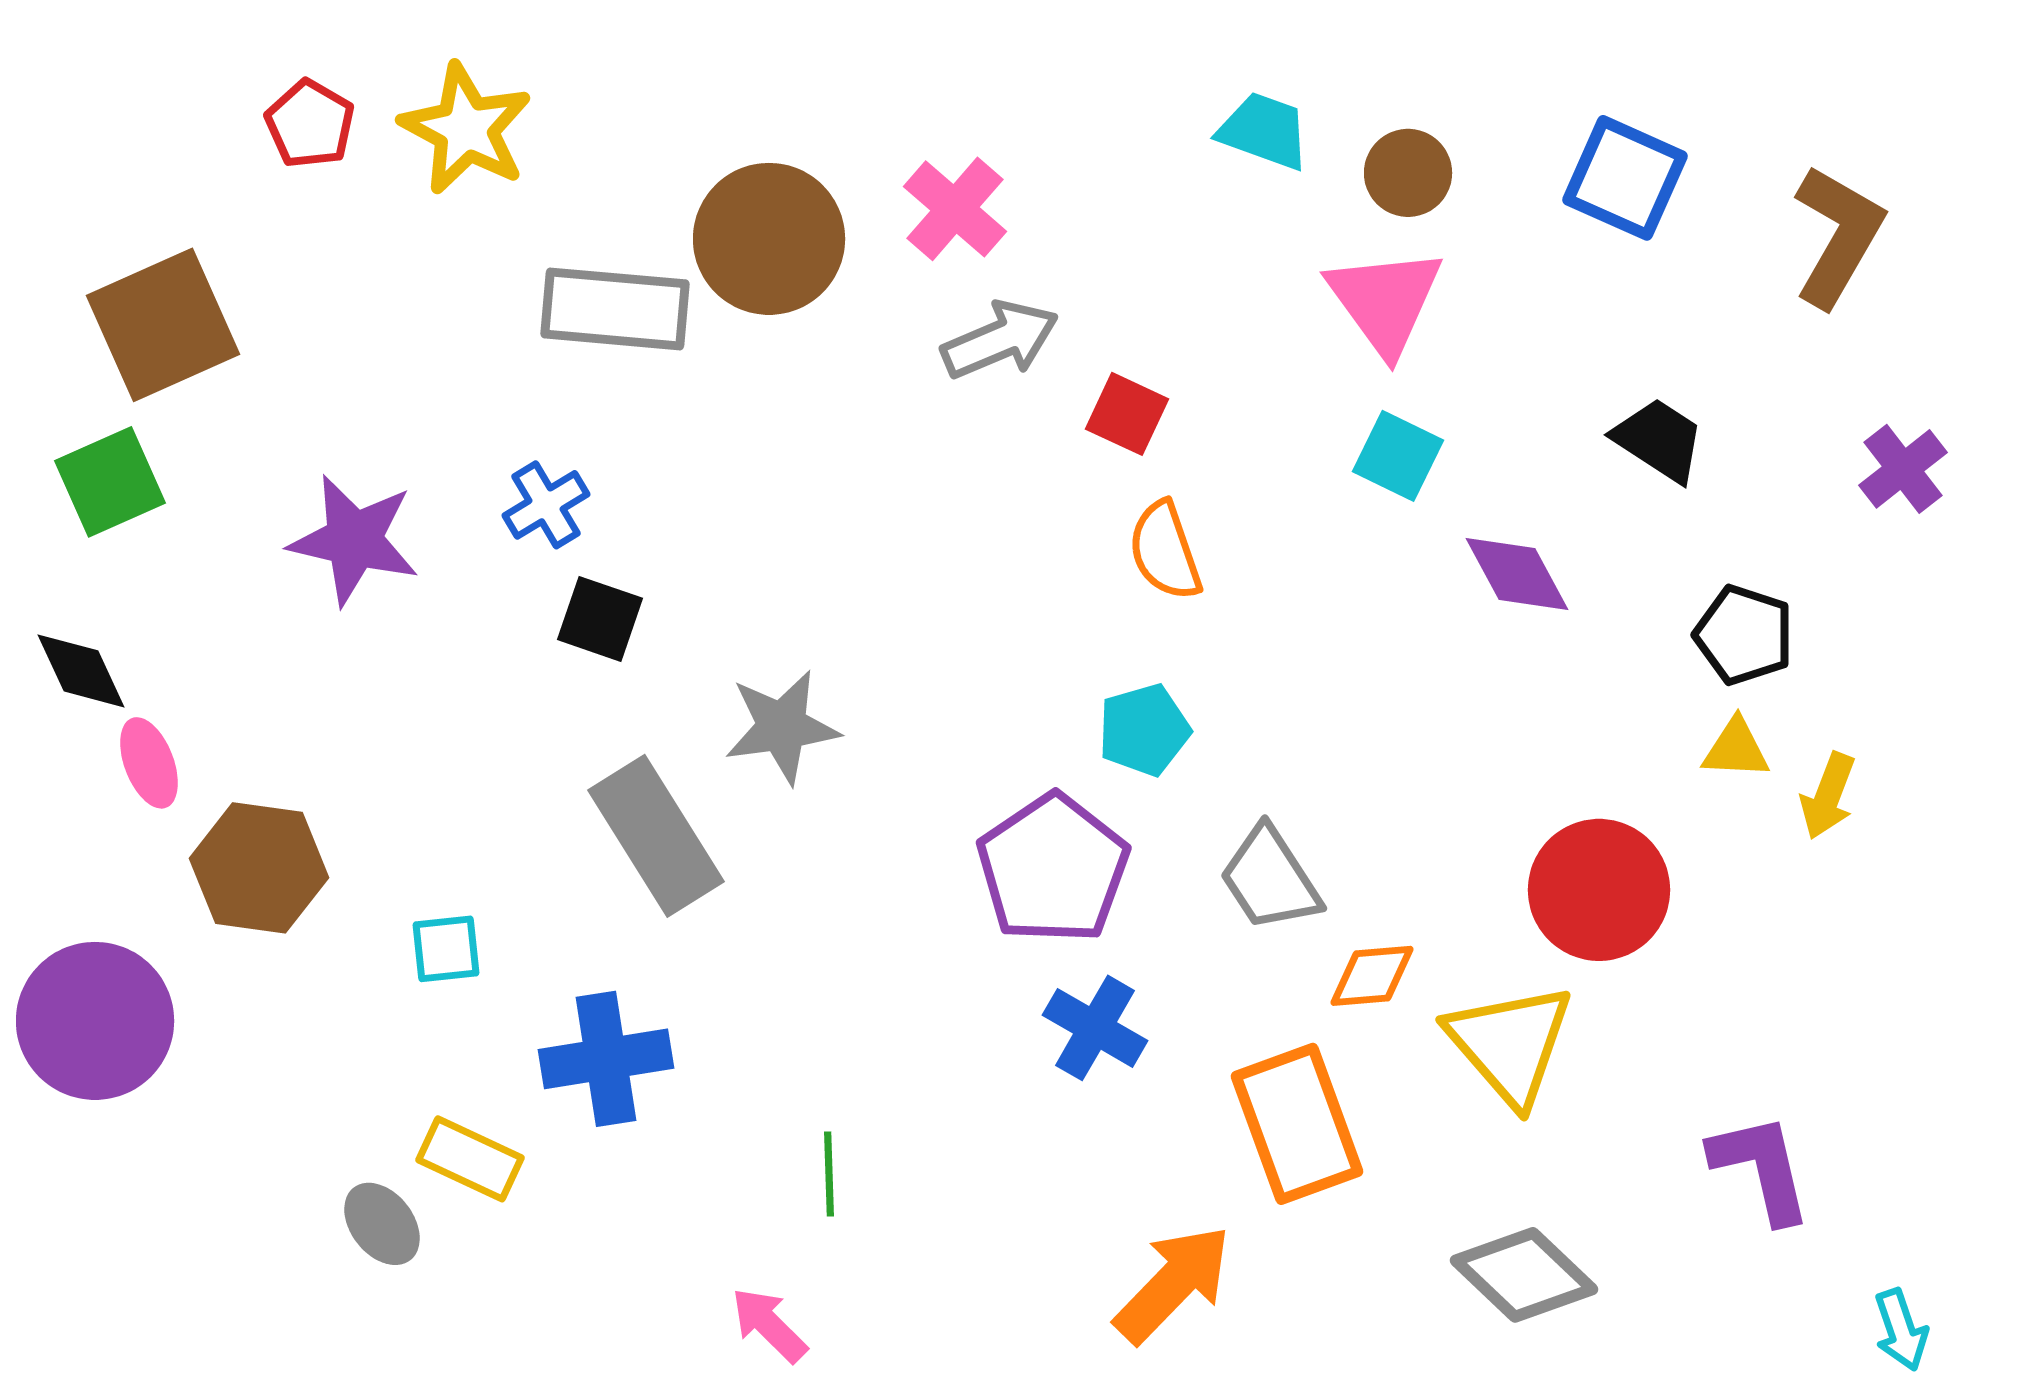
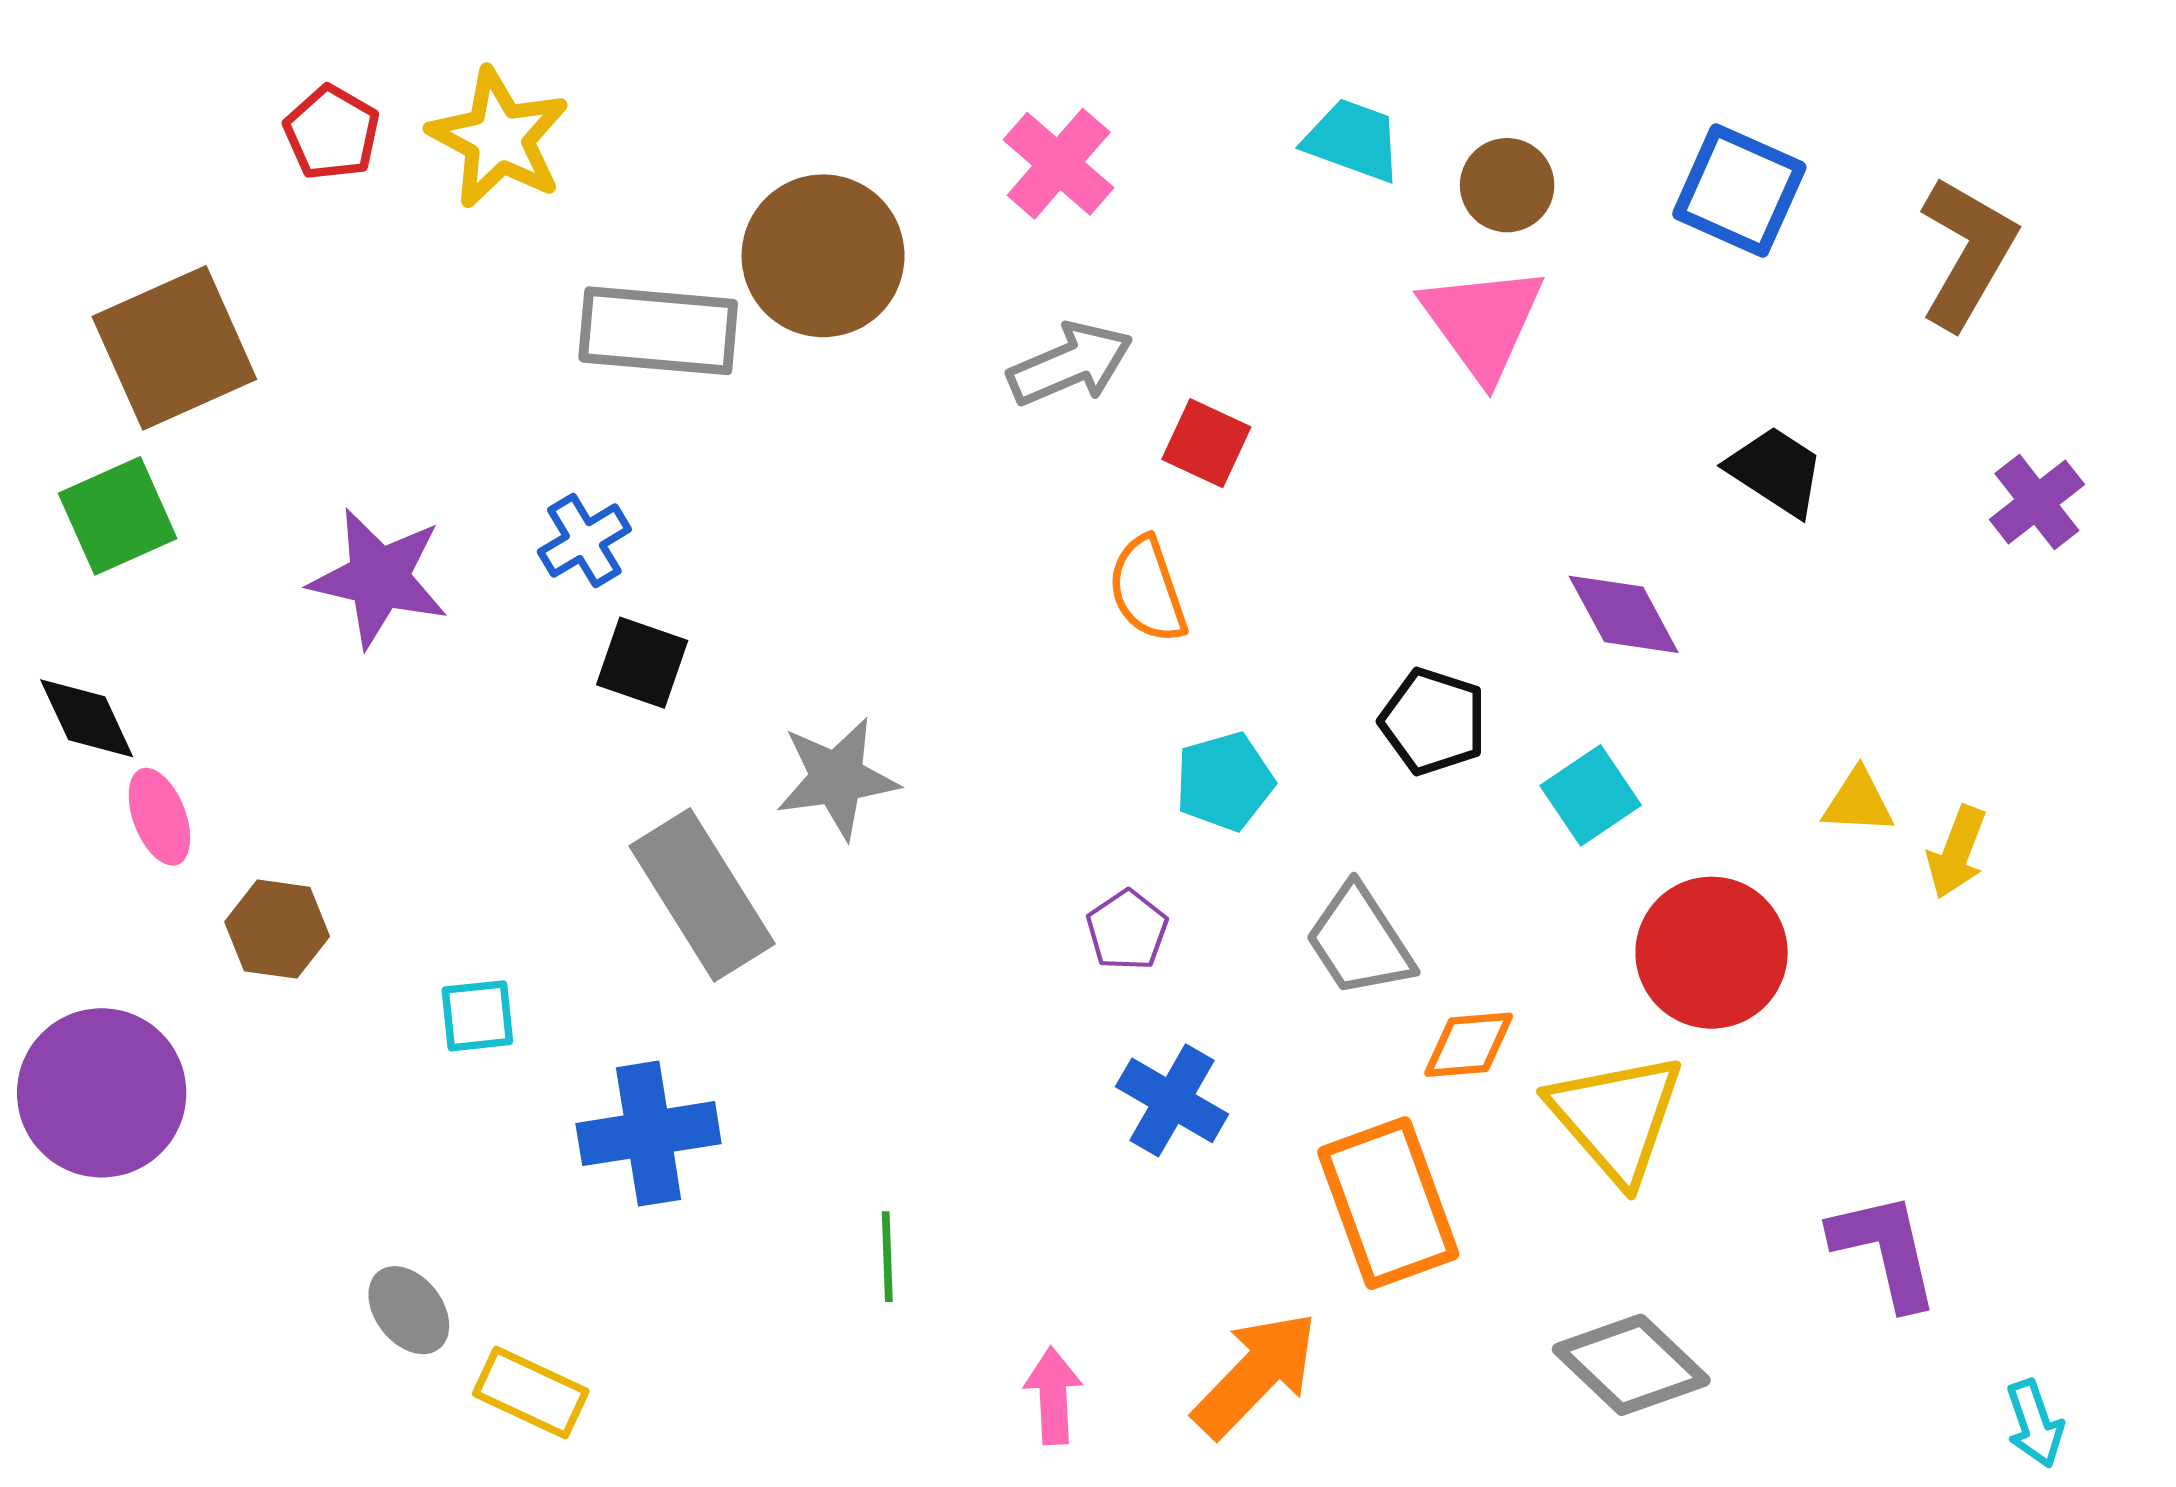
pink cross: (955, 209) -> (1059, 164), moved
cyan square: (1398, 456) -> (1591, 795), moved, turned 30
orange semicircle: (1165, 551) -> (1147, 590), moved
black pentagon: (1744, 635) -> (1433, 721), moved
brown hexagon: (259, 868) -> (277, 929), size x0.7
purple pentagon: (1053, 869) -> (1127, 930), size x0.5
yellow rectangle: (470, 1159) -> (531, 1393), moved
pink arrow: (769, 1325) -> (1053, 1396), moved, turned 42

